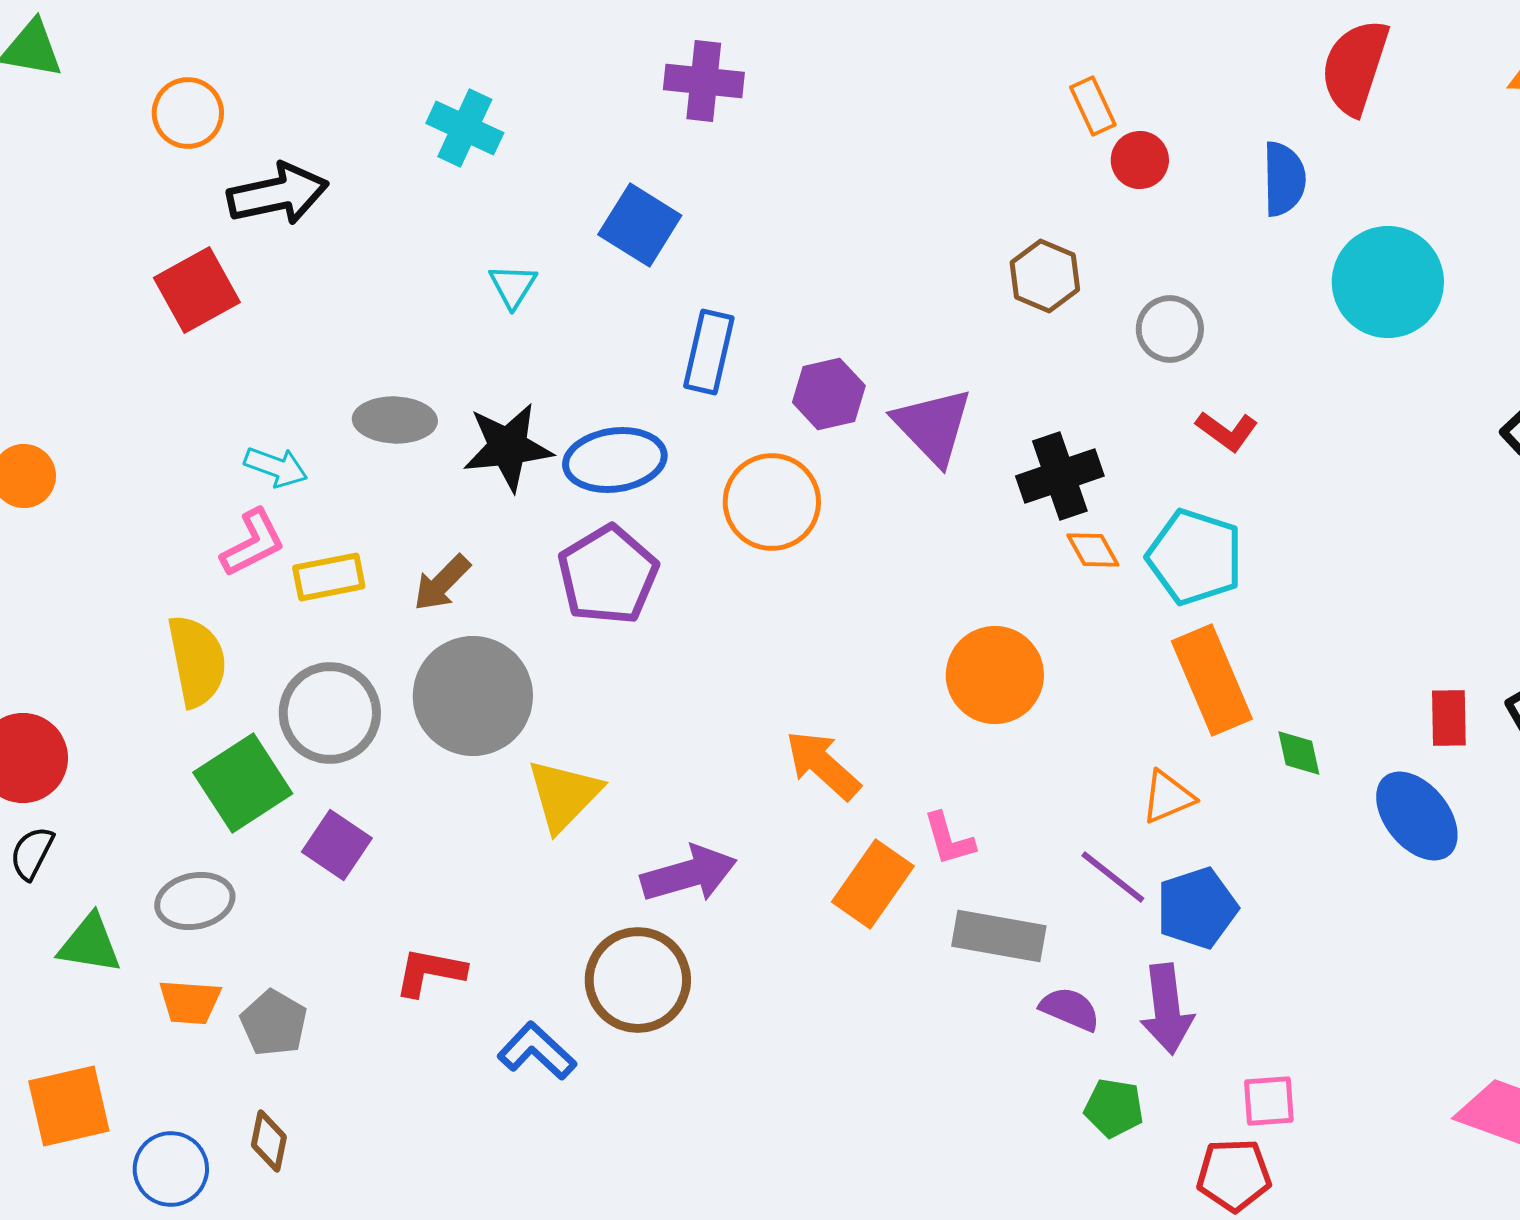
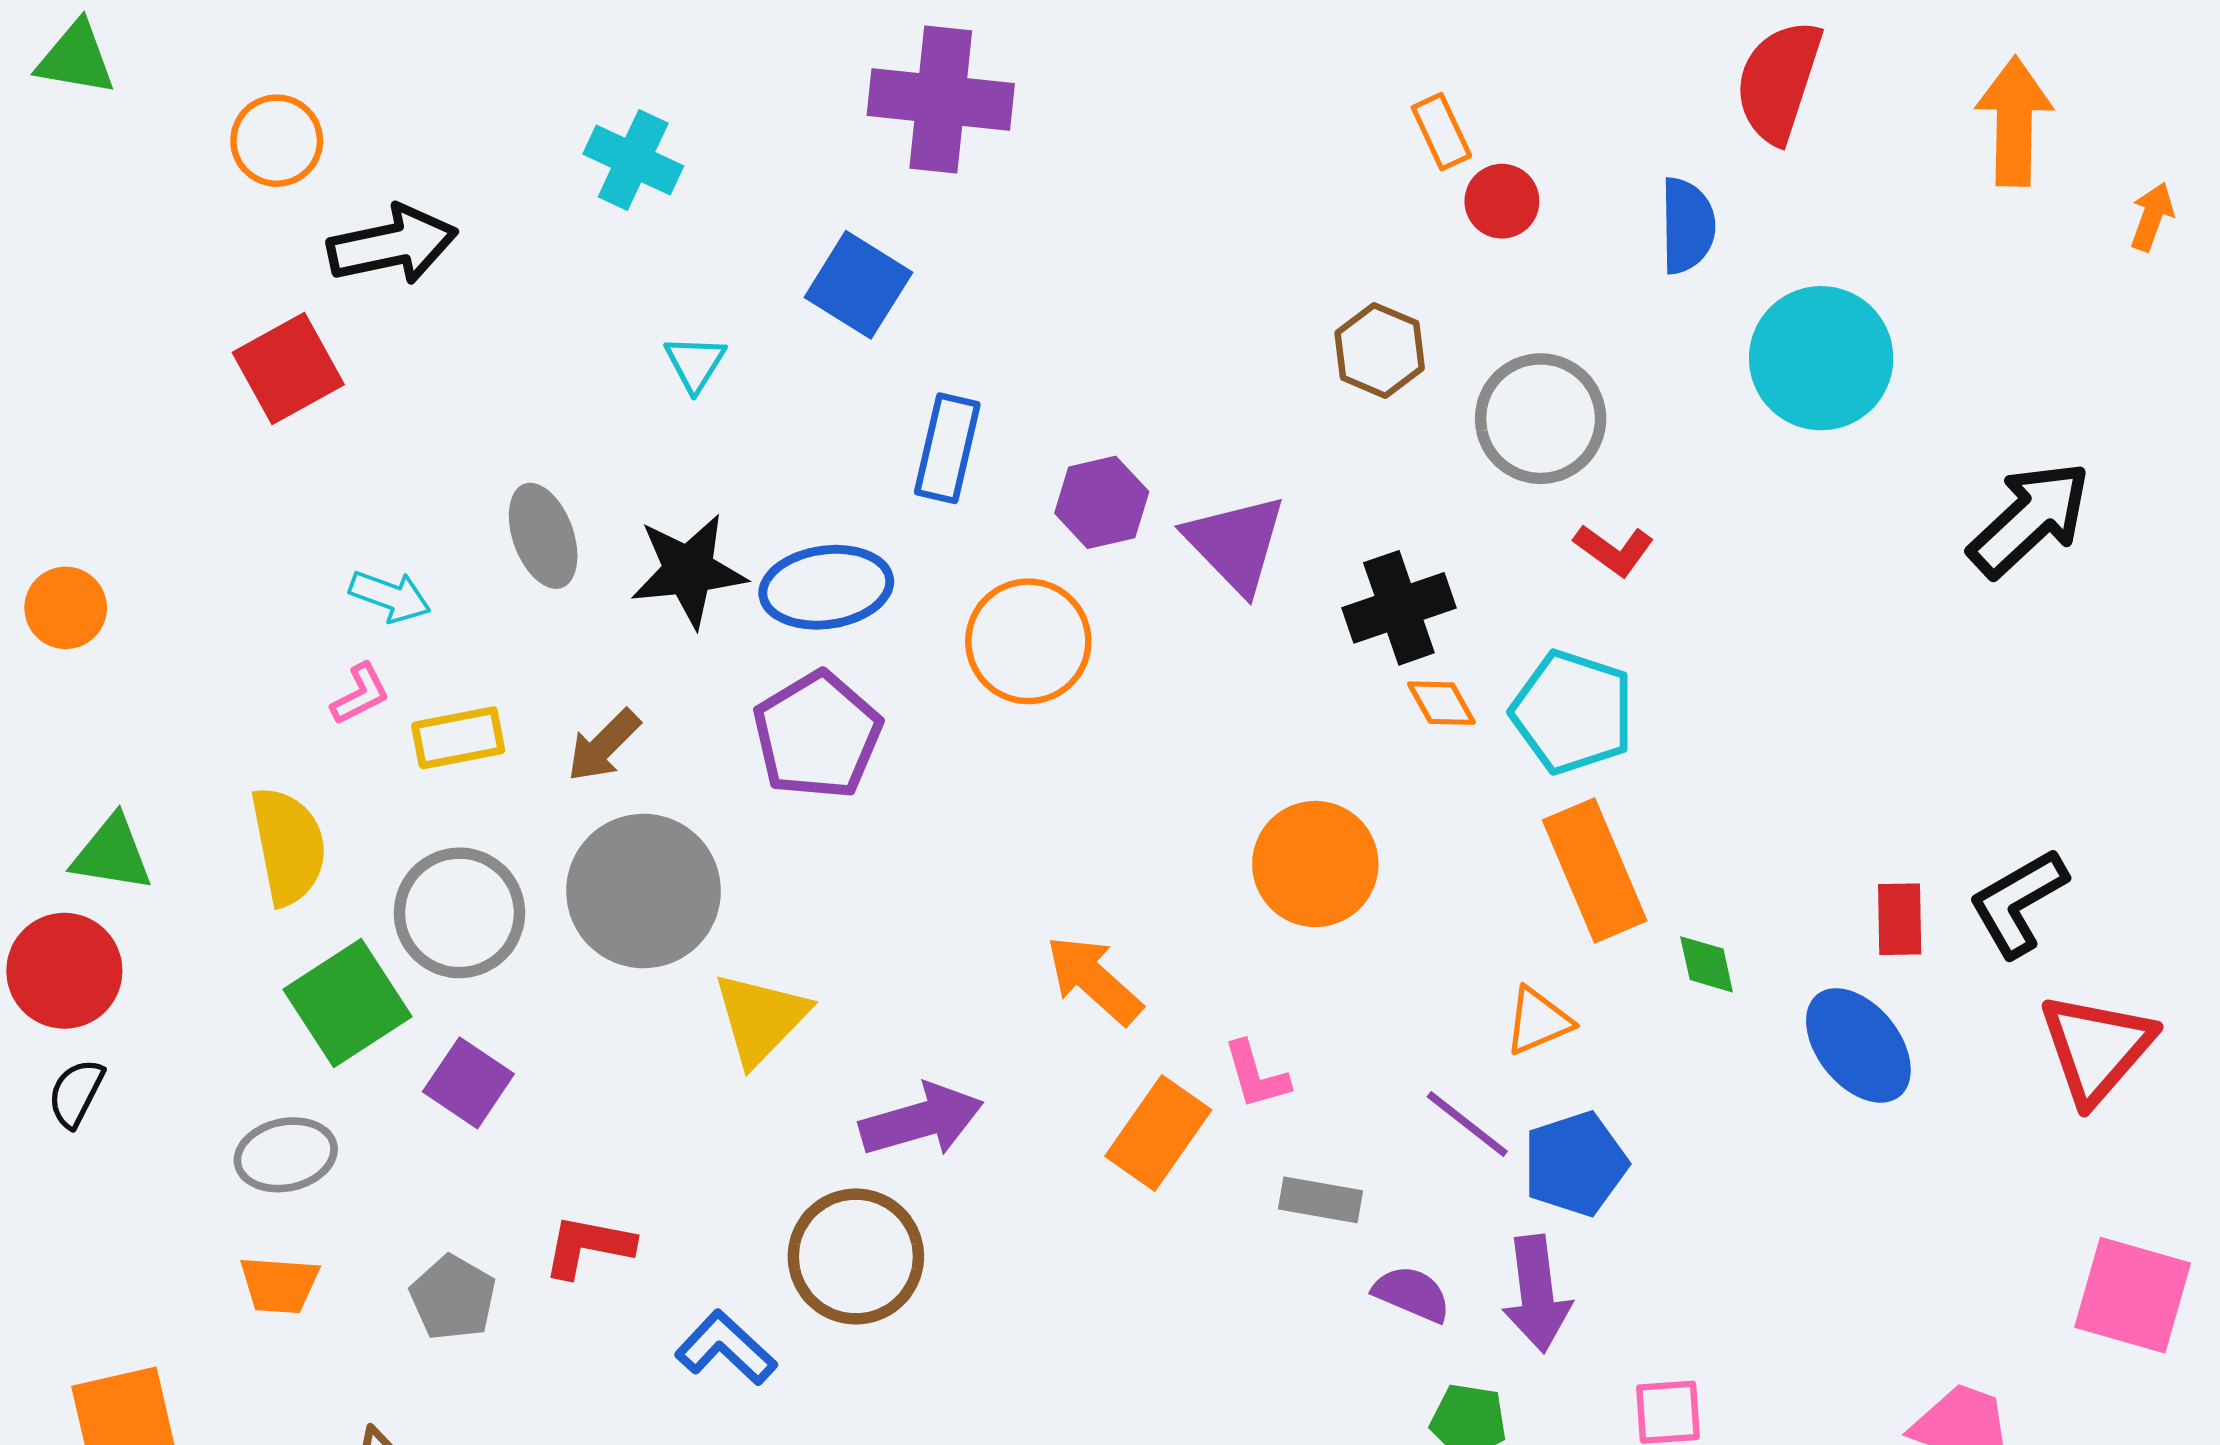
purple cross: (704, 81) -> (941, 99), size x1.4
gray circle: (1170, 329) -> (1541, 419), size x1.5
gray ellipse: (395, 420) -> (543, 536), turned 68
pink L-shape: (253, 543) -> (360, 694), size x0.7
gray rectangle: (999, 936) -> (1320, 1200), size x0.7
green triangle: (90, 944) -> (112, 854), moved
gray pentagon: (274, 1023) -> (453, 1298), moved

